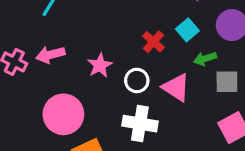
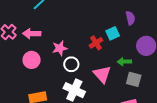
cyan square: (187, 30) -> (113, 33), moved
white circle: (137, 81) -> (71, 64), moved
pink circle: (63, 114) -> (32, 60), moved, size x0.7

